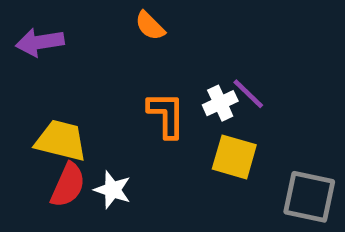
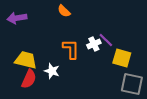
yellow square: (234, 157) -> (122, 58), moved
white star: (112, 190) -> (52, 71), moved

